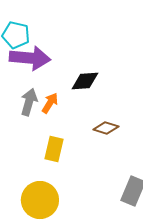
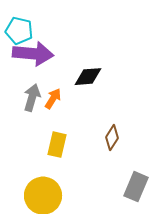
brown diamond: (106, 128) -> (112, 138), moved, turned -75

